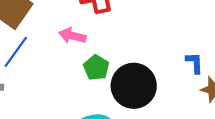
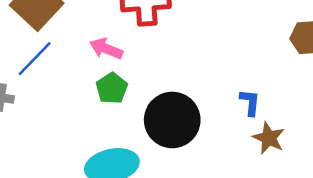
green pentagon: (96, 68) -> (112, 88), moved

